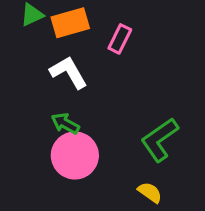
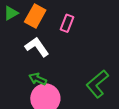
orange rectangle: (70, 23) -> (35, 16), turned -40

